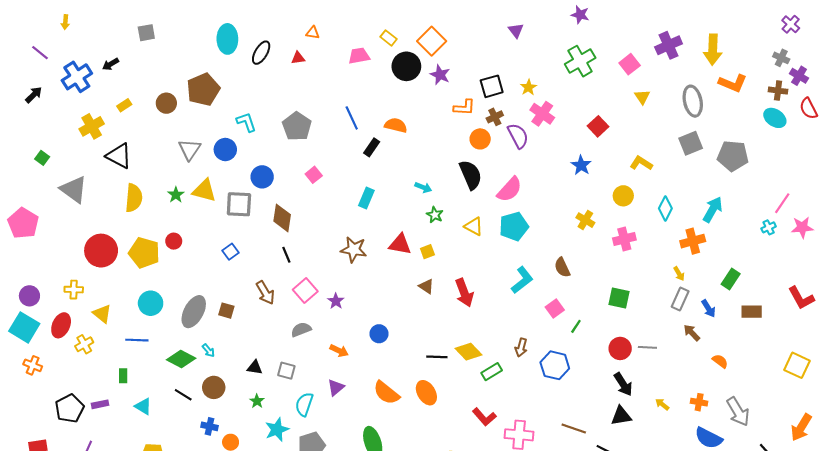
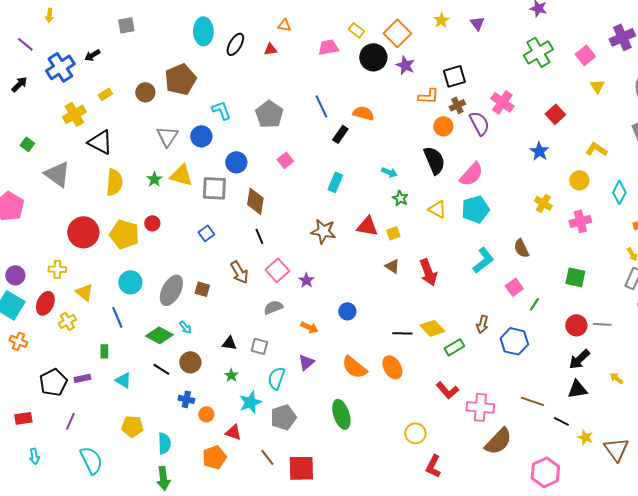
yellow star: (529, 87) -> (441, 20), moved
blue line: (137, 340) -> (117, 317), turned 65
black arrow: (623, 384) -> (579, 359), turned 80

